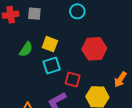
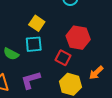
green semicircle: (26, 49) -> (11, 54), moved, turned 70
red square: (73, 79) -> (63, 58), moved

